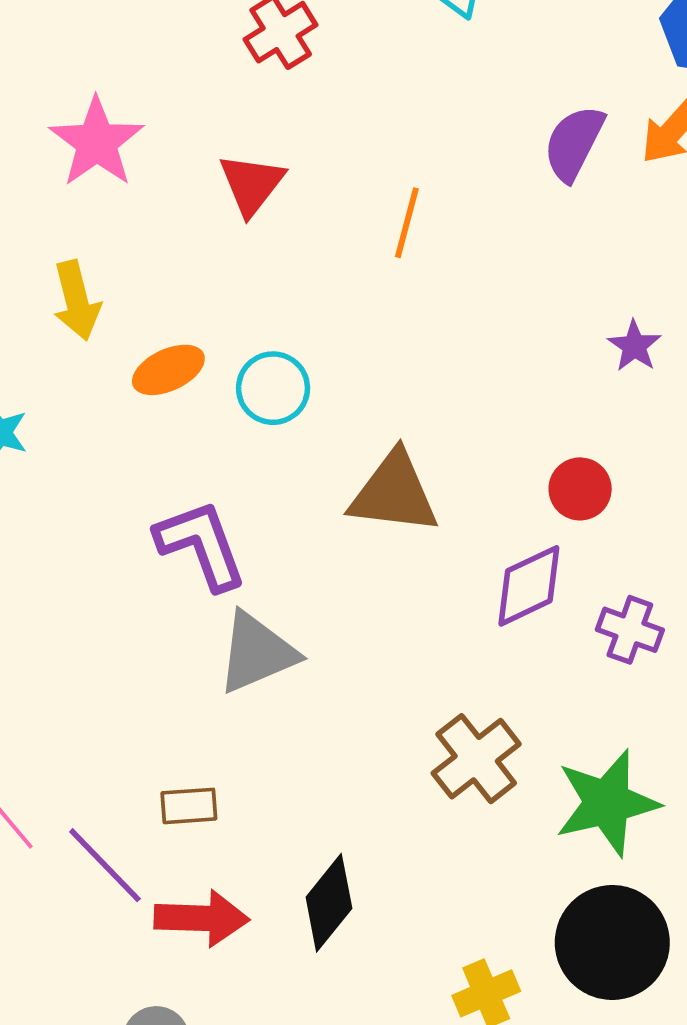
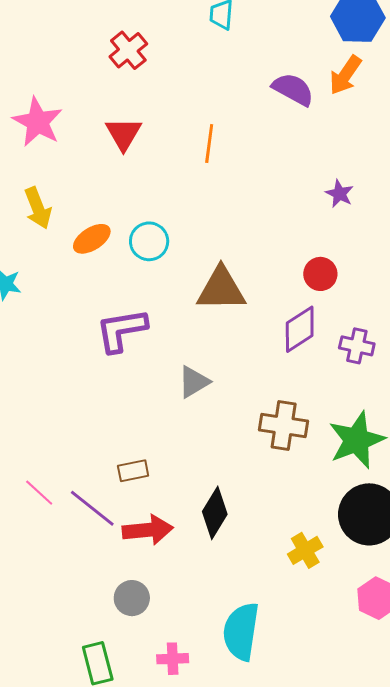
purple semicircle: (574, 143) -> (293, 89), turned 99
purple L-shape: (201, 545) -> (121, 330), turned -72
gray triangle: (257, 653) -> (194, 382), moved, size x0.7
brown cross: (476, 759) -> (284, 425), turned -36

